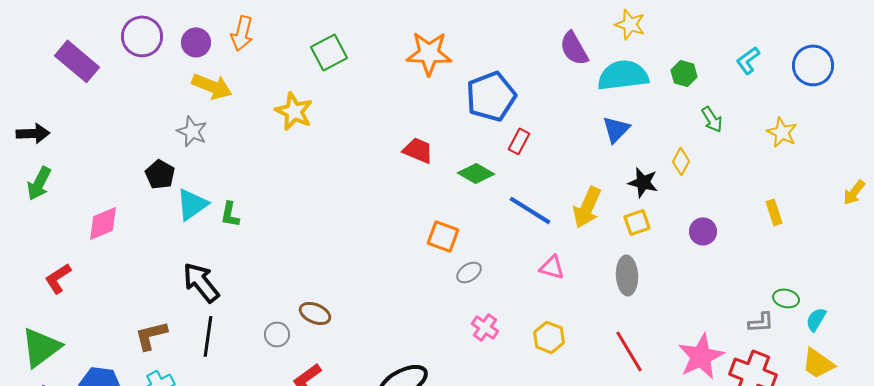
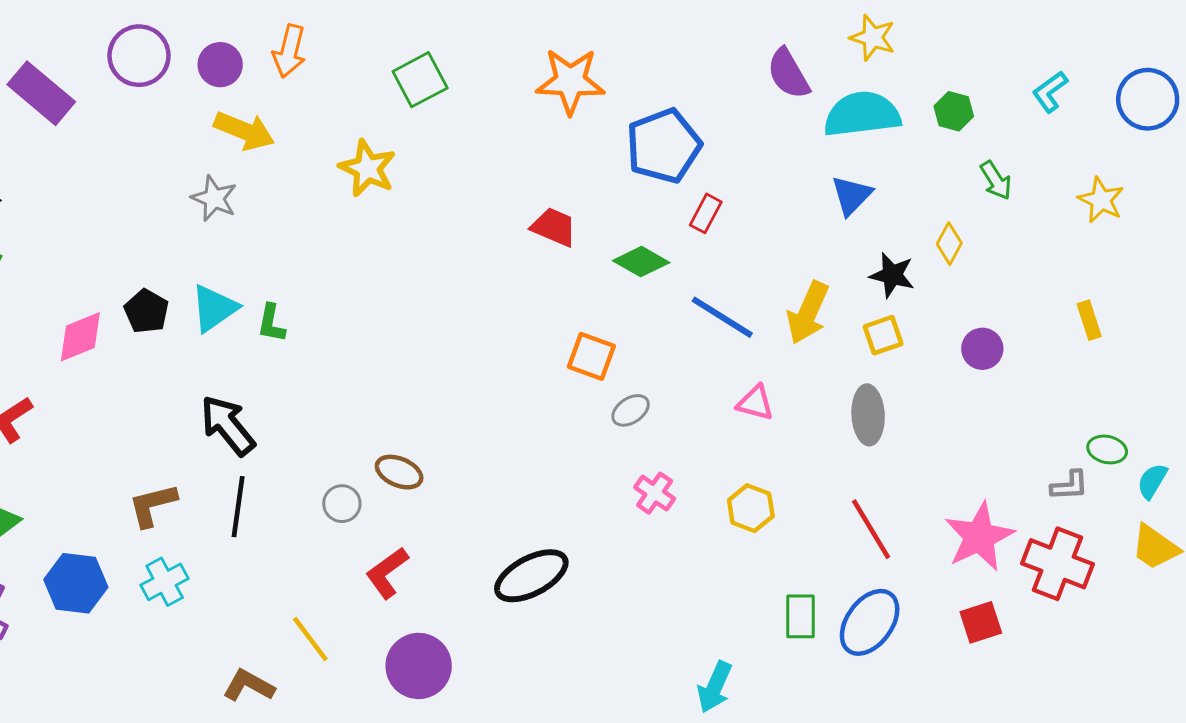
black pentagon: (160, 174) -> (146, 311), moved

